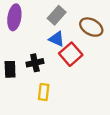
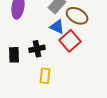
brown ellipse: (91, 27) -> (77, 16), moved

